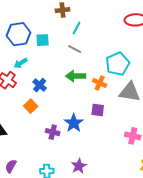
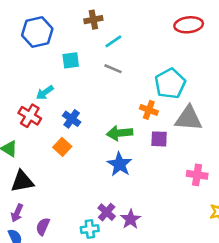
cyan line: (77, 28) -> (113, 41), turned 32
blue hexagon: (19, 34) -> (37, 32), moved
green arrow: (76, 76) -> (120, 133), moved
purple square: (98, 110) -> (159, 139), moved
purple cross: (53, 132) -> (107, 212), moved, turned 32

